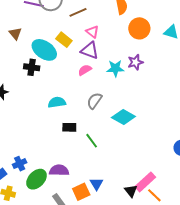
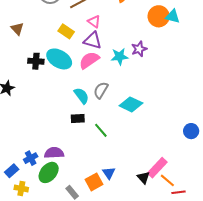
orange circle: (139, 28) -> (159, 16), moved
cyan ellipse: (44, 50) -> (59, 59), moved
pink semicircle: (85, 70) -> (89, 60), size x1.5
cyan semicircle: (57, 102) -> (81, 96), moved, turned 66
purple semicircle: (59, 170) -> (54, 153), moved

